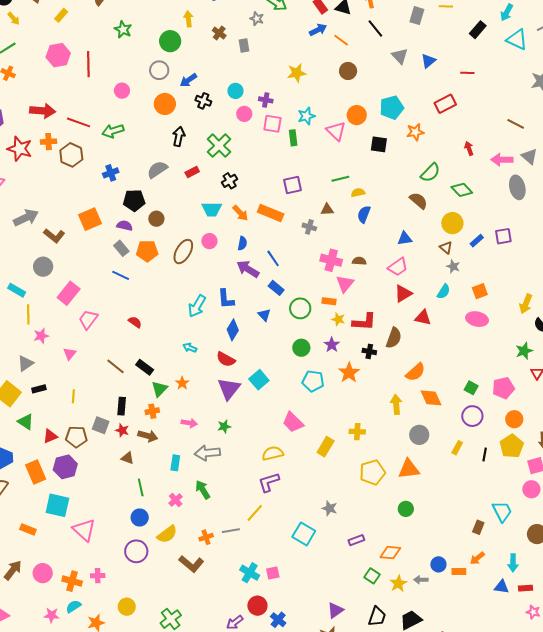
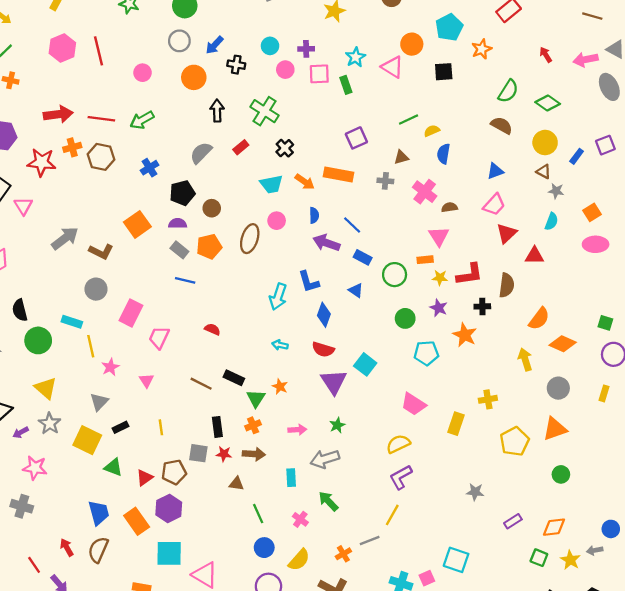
pink cross: (331, 260) -> (425, 192), moved, turned 35
orange diamond: (431, 398) -> (563, 344), turned -30
cyan square: (304, 534) -> (456, 560), moved

